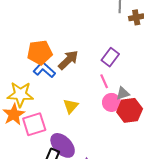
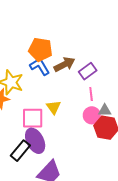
purple rectangle: (110, 57) -> (88, 71), moved
yellow triangle: (71, 106) -> (54, 107), turned -35
pink square: (34, 124) -> (33, 118), moved

